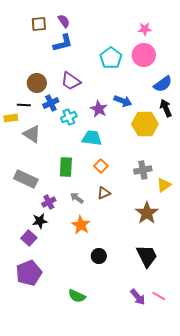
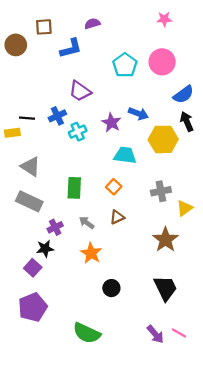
purple semicircle: (64, 21) -> (92, 24), moved, turned -72
pink star: (145, 29) -> (164, 19), moved
brown circle: (37, 83) -> (16, 45), moved
gray triangle: (32, 134) -> (30, 166), moved
cyan trapezoid: (92, 138) -> (125, 155), moved
green semicircle: (77, 296) -> (87, 333), size x1.4

